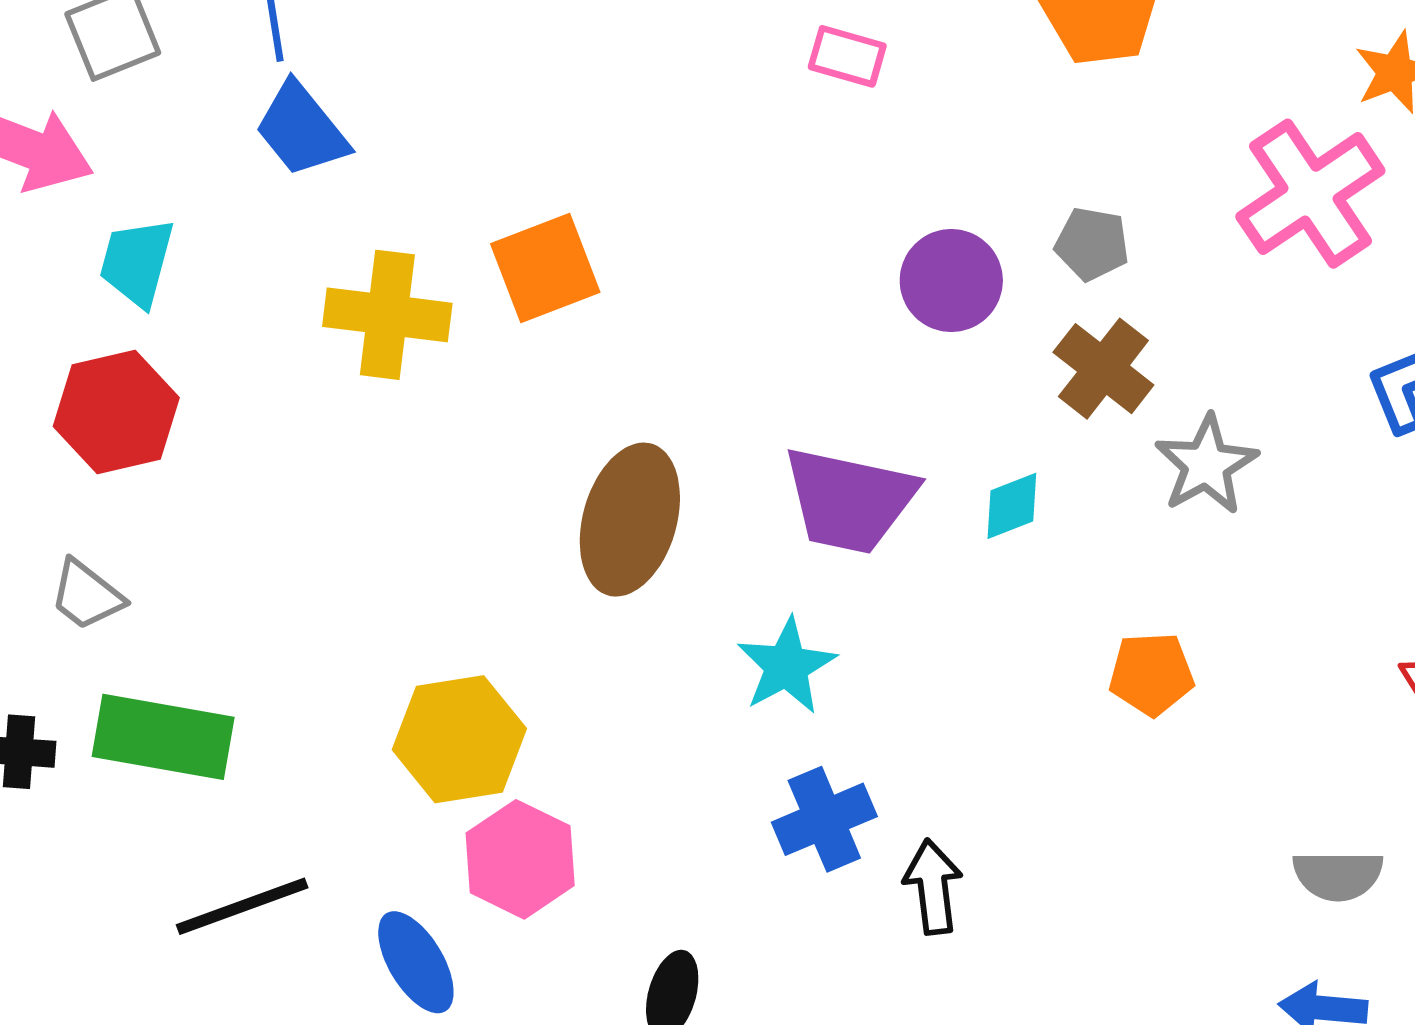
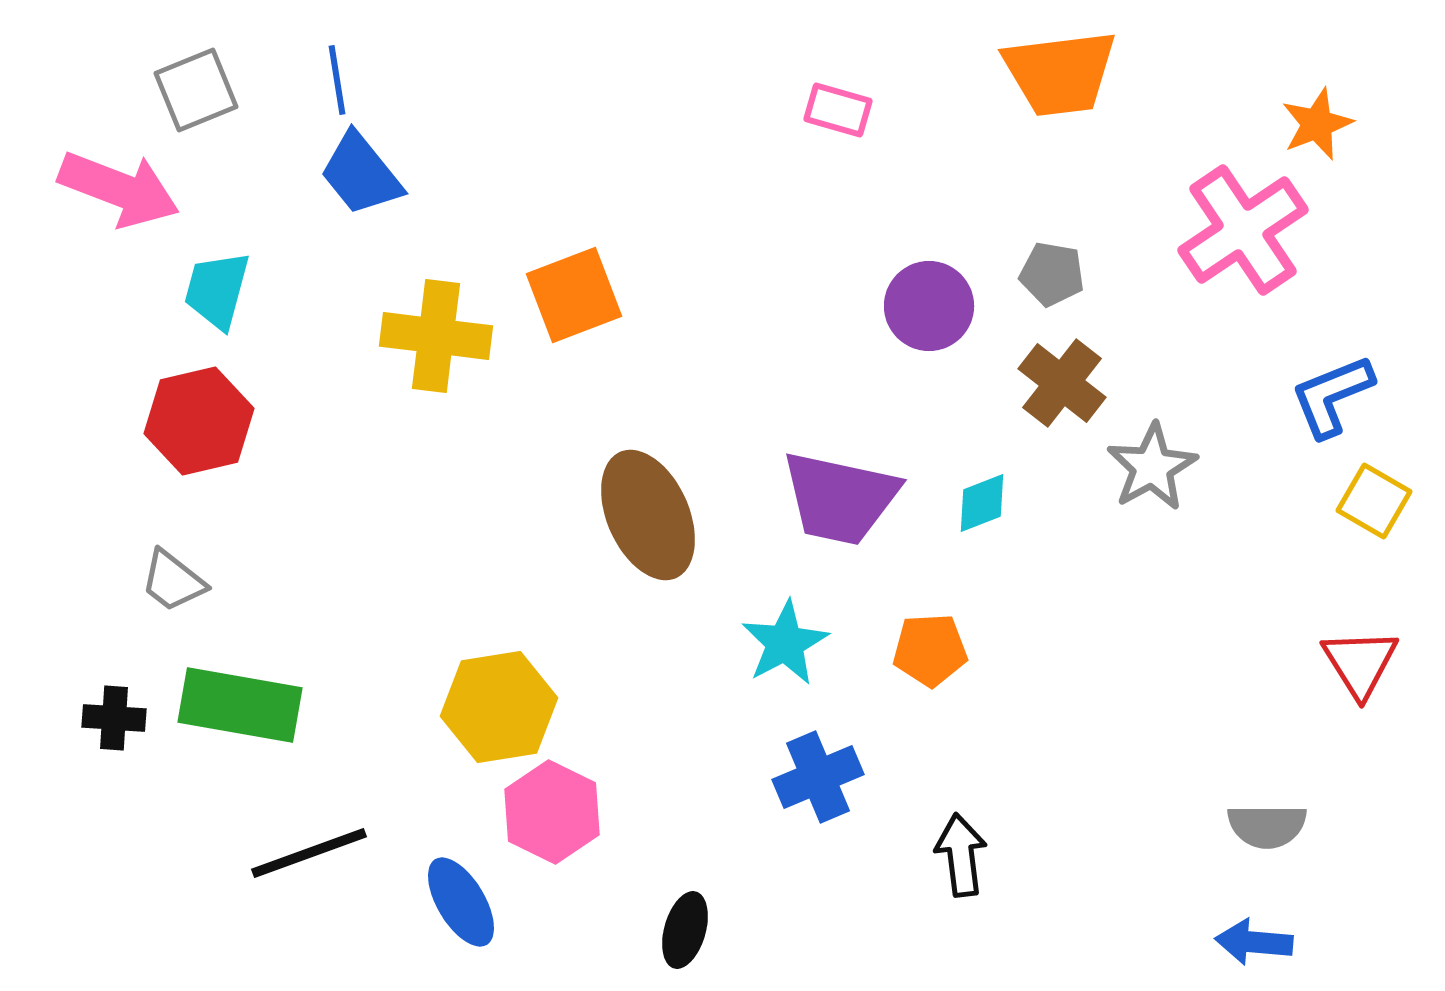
brown ellipse: (630, 520) -> (648, 515), turned -40
orange pentagon: (1151, 674) -> (930, 650), moved
black arrow: (933, 887) -> (961, 855), moved

